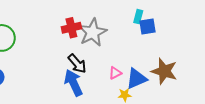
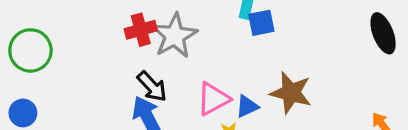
pink triangle: (115, 73) -> (213, 99), size x1.6
blue triangle: (136, 79) -> (247, 106), size x0.7

